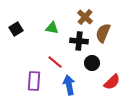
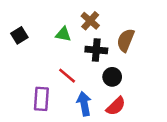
brown cross: (85, 17) -> (90, 21), moved
red semicircle: (112, 82) -> (116, 106), moved

